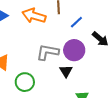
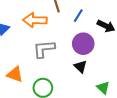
gray L-shape: (48, 52) -> (44, 49), moved

